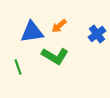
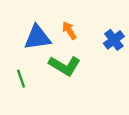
orange arrow: (59, 26) -> (69, 30), turned 98

